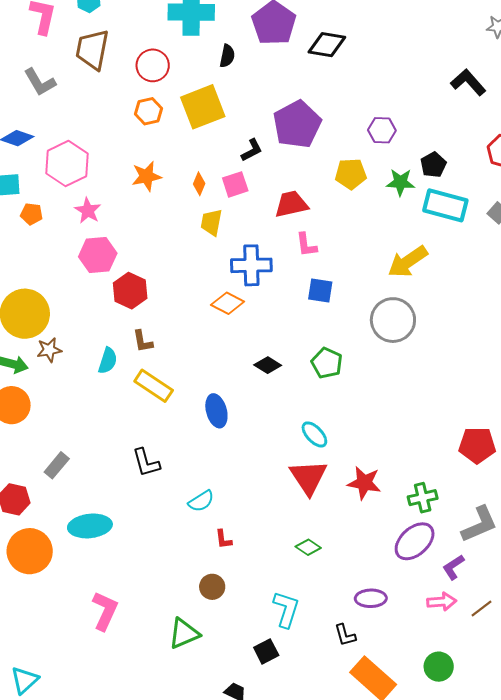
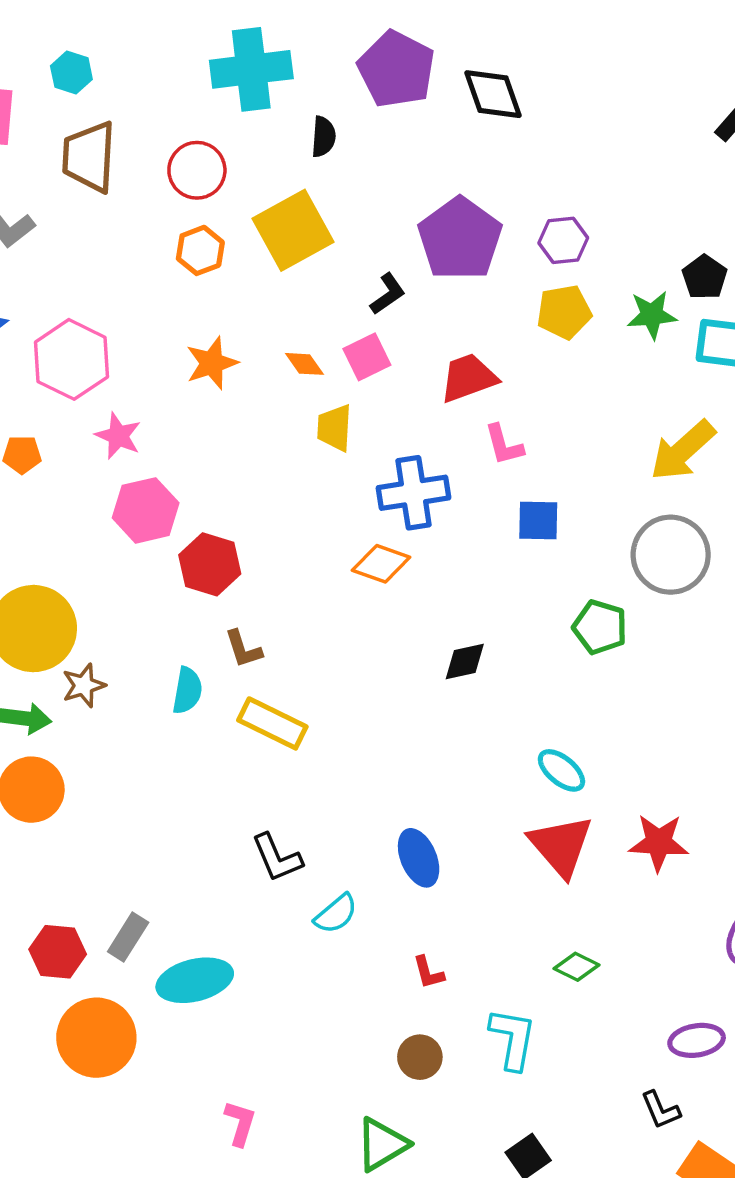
black diamond: (327, 45) -> (493, 94), turned 69
purple hexagon: (382, 130) -> (563, 240), moved
orange diamond: (199, 184) -> (304, 364), turned -50
green pentagon: (327, 363) -> (600, 627), moved
black diamond: (268, 365) -> (465, 662), turned -36
blue ellipse: (216, 411) -> (419, 858), moved
gray rectangle: (57, 465) -> (128, 937), moved
cyan semicircle: (201, 501) -> (336, 914), moved
cyan L-shape: (286, 609) -> (513, 1039), moved
pink L-shape: (105, 611) -> (240, 1123), size x0.7

